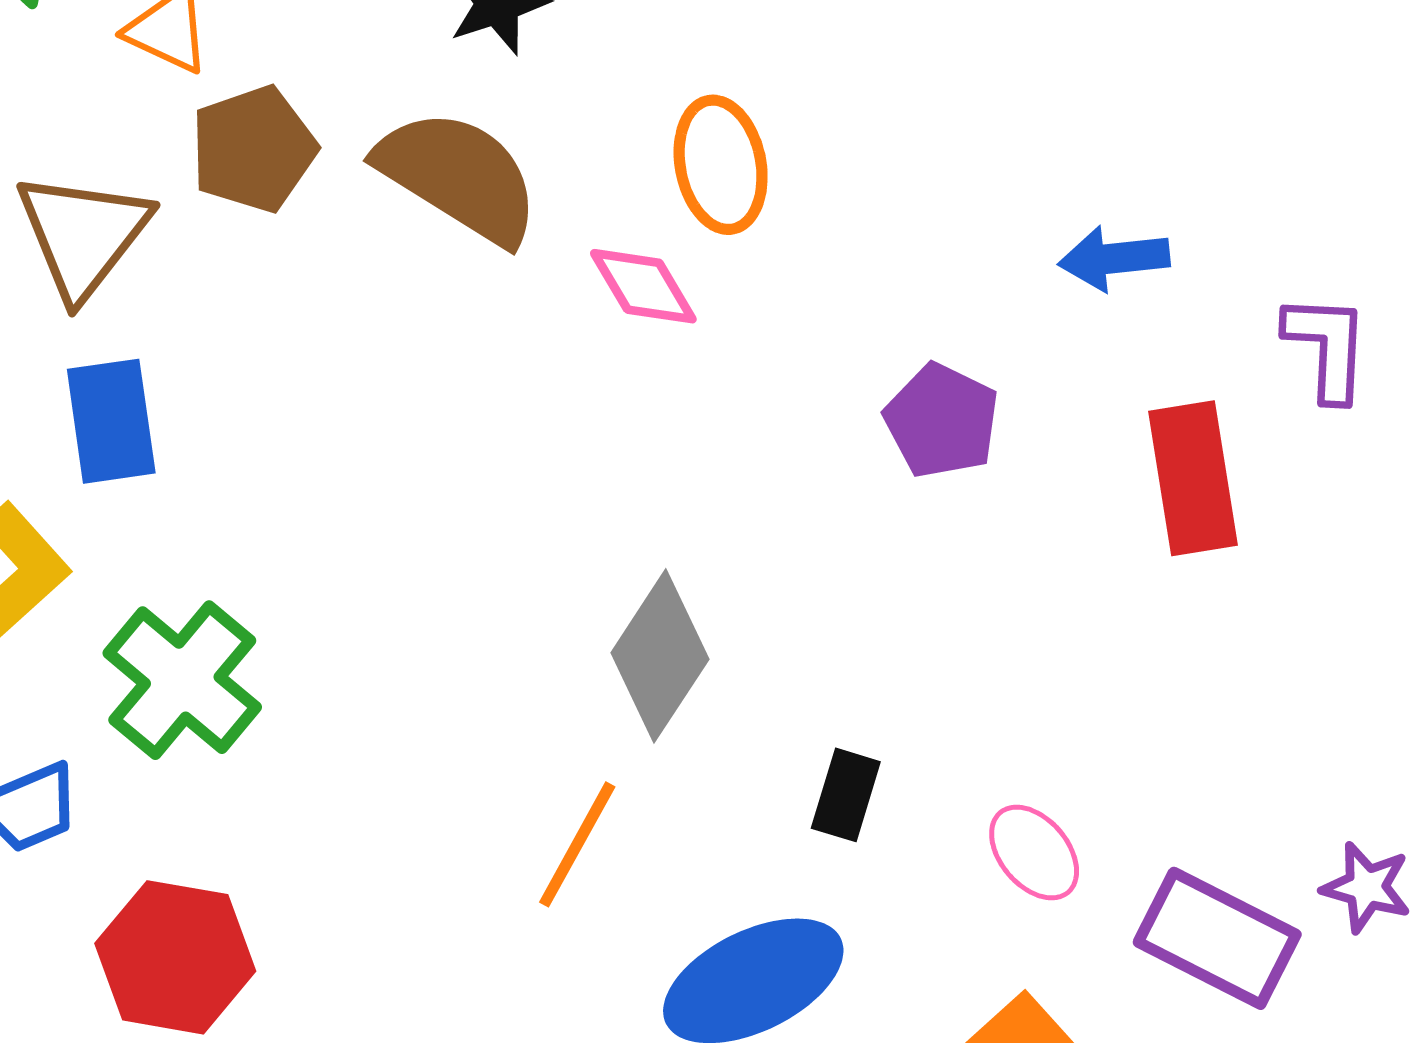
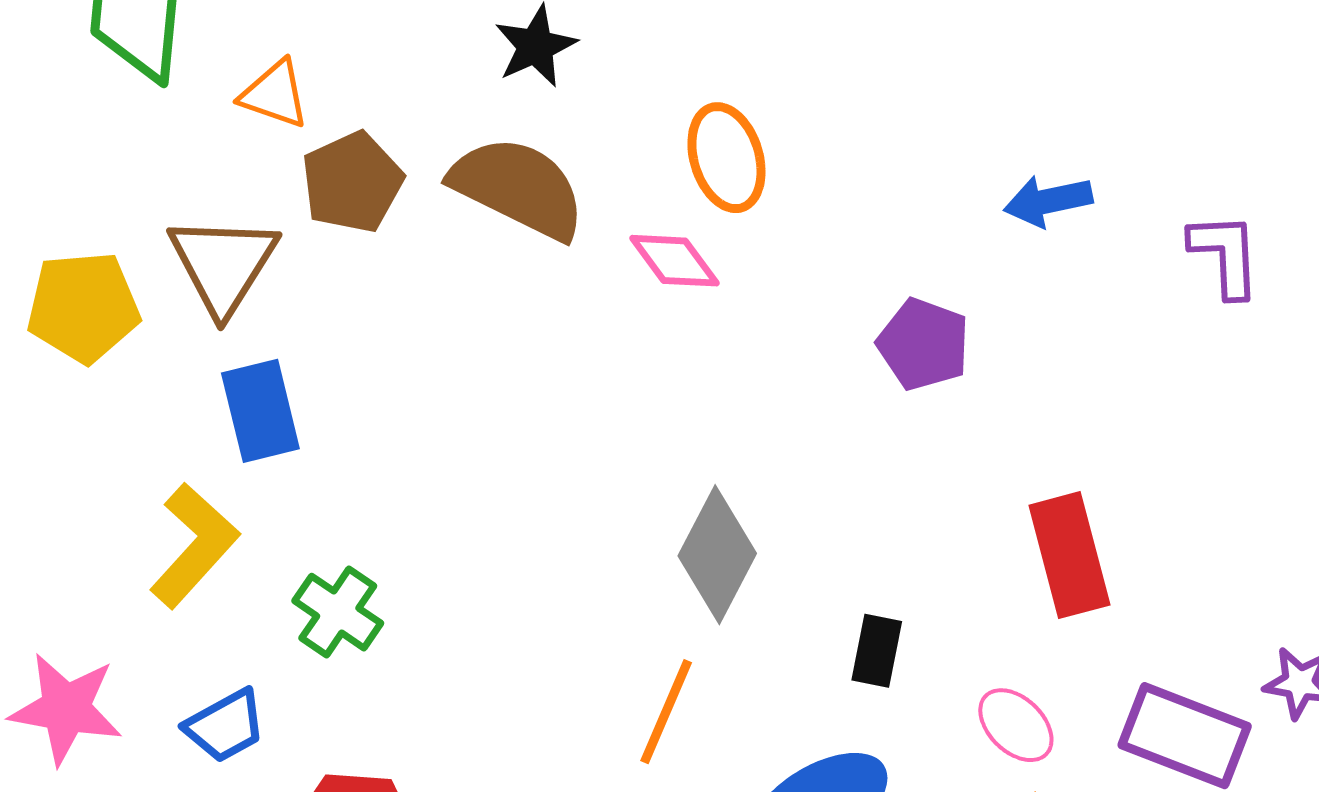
red rectangle: (1193, 478) -> (1069, 555), moved
green cross: (182, 680) -> (338, 612), size x0.7
pink ellipse: (1034, 853) -> (1016, 725), moved

